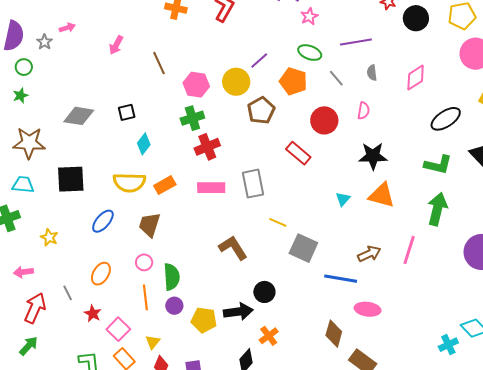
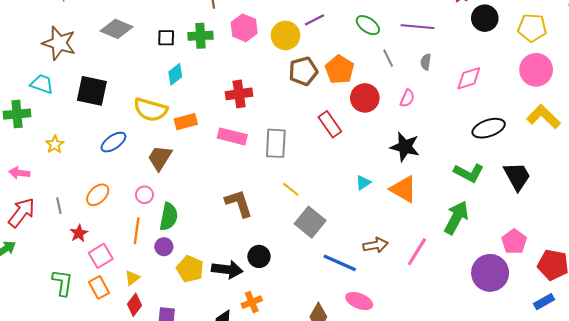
orange pentagon: (293, 81) -> (340, 69), moved
green cross: (192, 118) -> (200, 36), moved

